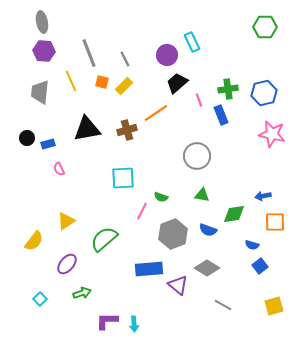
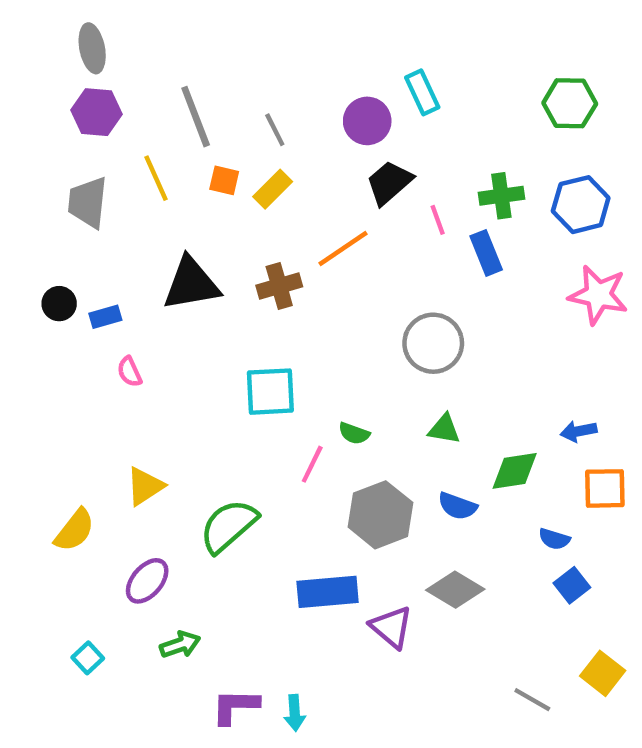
green hexagon: (265, 27) -> (570, 103), moved
gray line: (223, 305) -> (532, 700), moved
yellow square: (274, 306) -> (603, 673), turned -36

